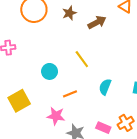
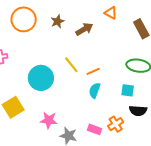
cyan circle: (50, 71) -> (41, 78), size x1.6
orange line: (70, 94) -> (93, 71), moved

